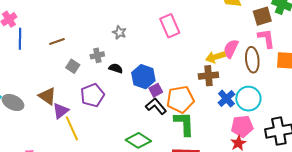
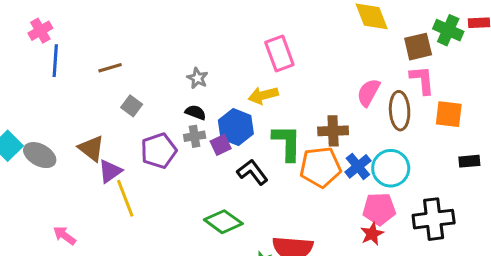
gray star: (119, 32) -> (197, 78), moved
gray cross: (97, 55) -> (195, 136), moved
yellow arrow: (215, 57) -> (263, 95), moved
purple square: (156, 90) -> (221, 145), moved
orange pentagon: (180, 99) -> (320, 167), moved
green L-shape: (184, 124) -> (287, 143), moved

